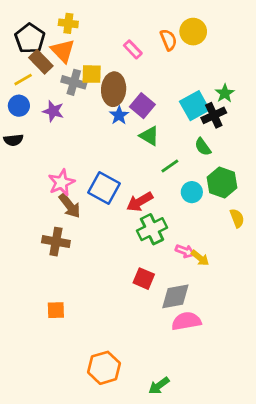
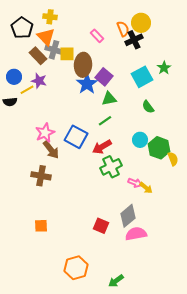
brown rectangle: (41, 62) -> (38, 56), moved
yellow line: (23, 80) -> (27, 90), moved
gray cross: (74, 82) -> (54, 50), moved
blue star: (119, 115) -> (87, 84), size x1.5
black cross: (214, 115) -> (134, 40), moved
green triangle: (149, 136) -> (109, 99), turned -42
green line: (170, 166) -> (105, 121), moved
green hexagon: (222, 183) -> (159, 148), moved
red square: (144, 279) -> (101, 226), moved
gray diamond: (175, 296) -> (128, 216), turned -30

